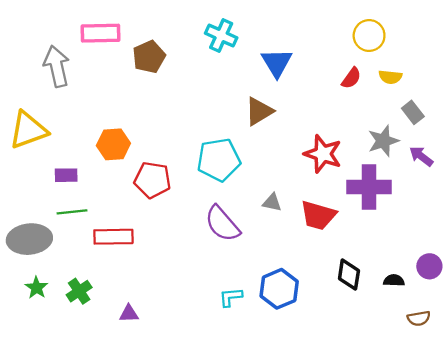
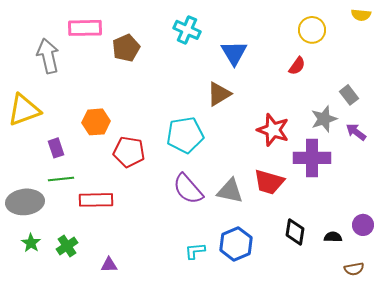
yellow semicircle: (390, 77) -> (361, 15), moved
purple rectangle: (66, 175) -> (56, 148), turned 72
gray triangle: (272, 202) -> (230, 191), moved, size x1.6

